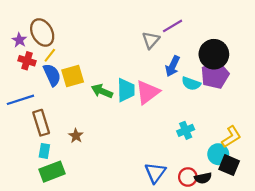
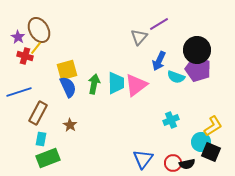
yellow line: (50, 55) -> (36, 48), moved
blue semicircle: (52, 75) -> (68, 87), moved
purple pentagon: (215, 75) -> (198, 69), turned -30
green arrow: (102, 91) -> (94, 84), turned 78
brown rectangle: (41, 123) -> (38, 113), turned 45

